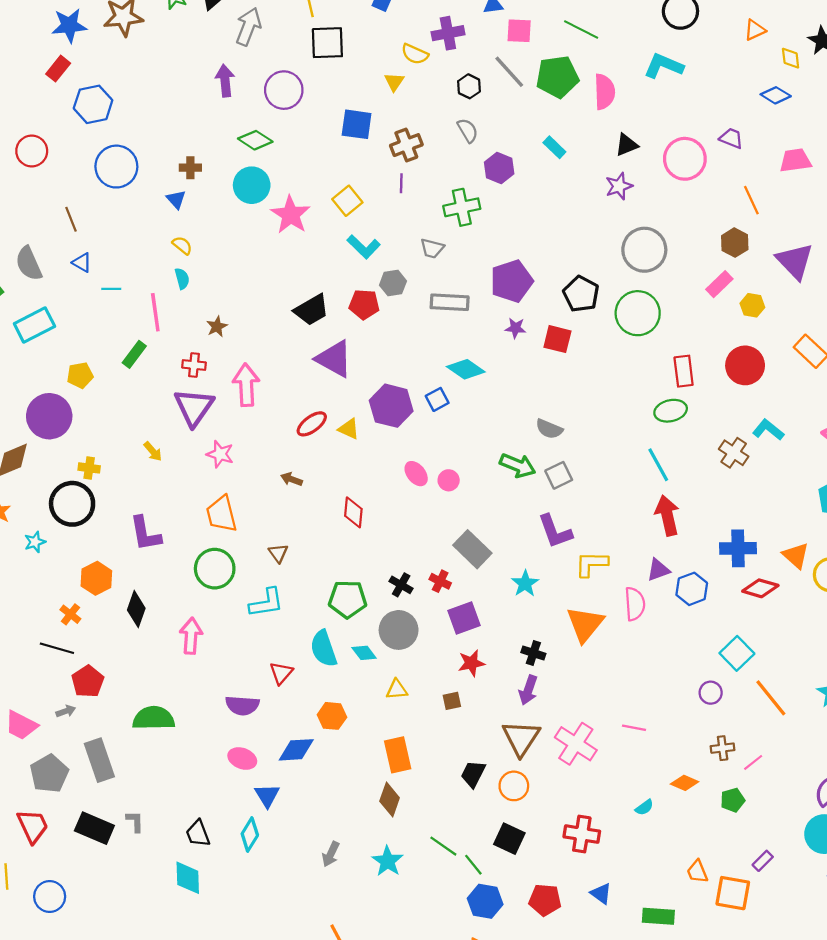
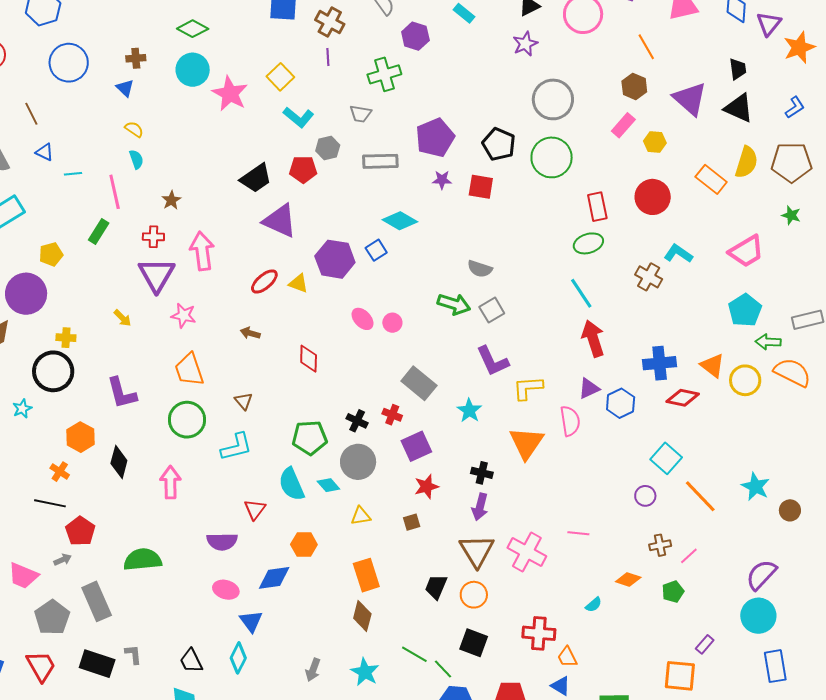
brown cross: (406, 145) -> (330, 22), turned -36
orange trapezoid: (697, 872) -> (567, 657), moved

